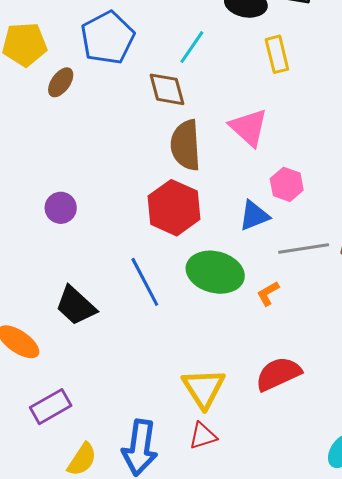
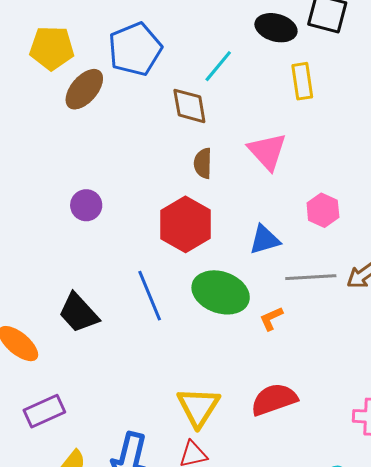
brown ellipse: (61, 82) -> (84, 89), size x1.4
brown semicircle: (186, 145) -> (203, 163), size x0.6
pink hexagon: (287, 184) -> (323, 210), moved
purple circle: (61, 208) -> (86, 205), moved

